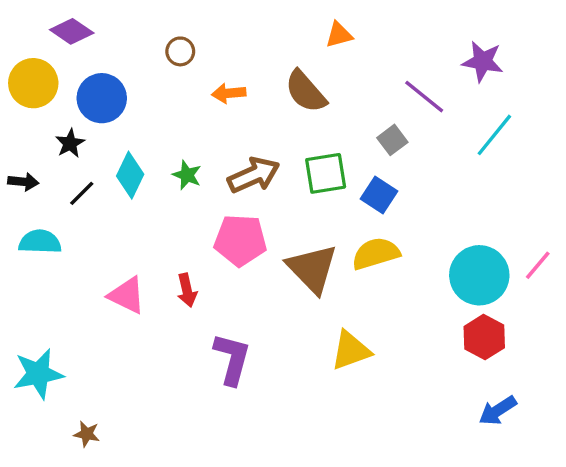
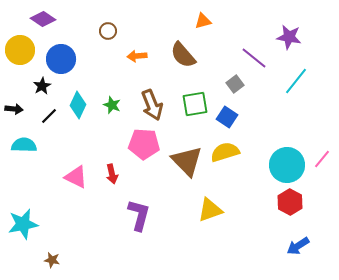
brown arrow: (254, 175) -> (152, 105), turned 92

